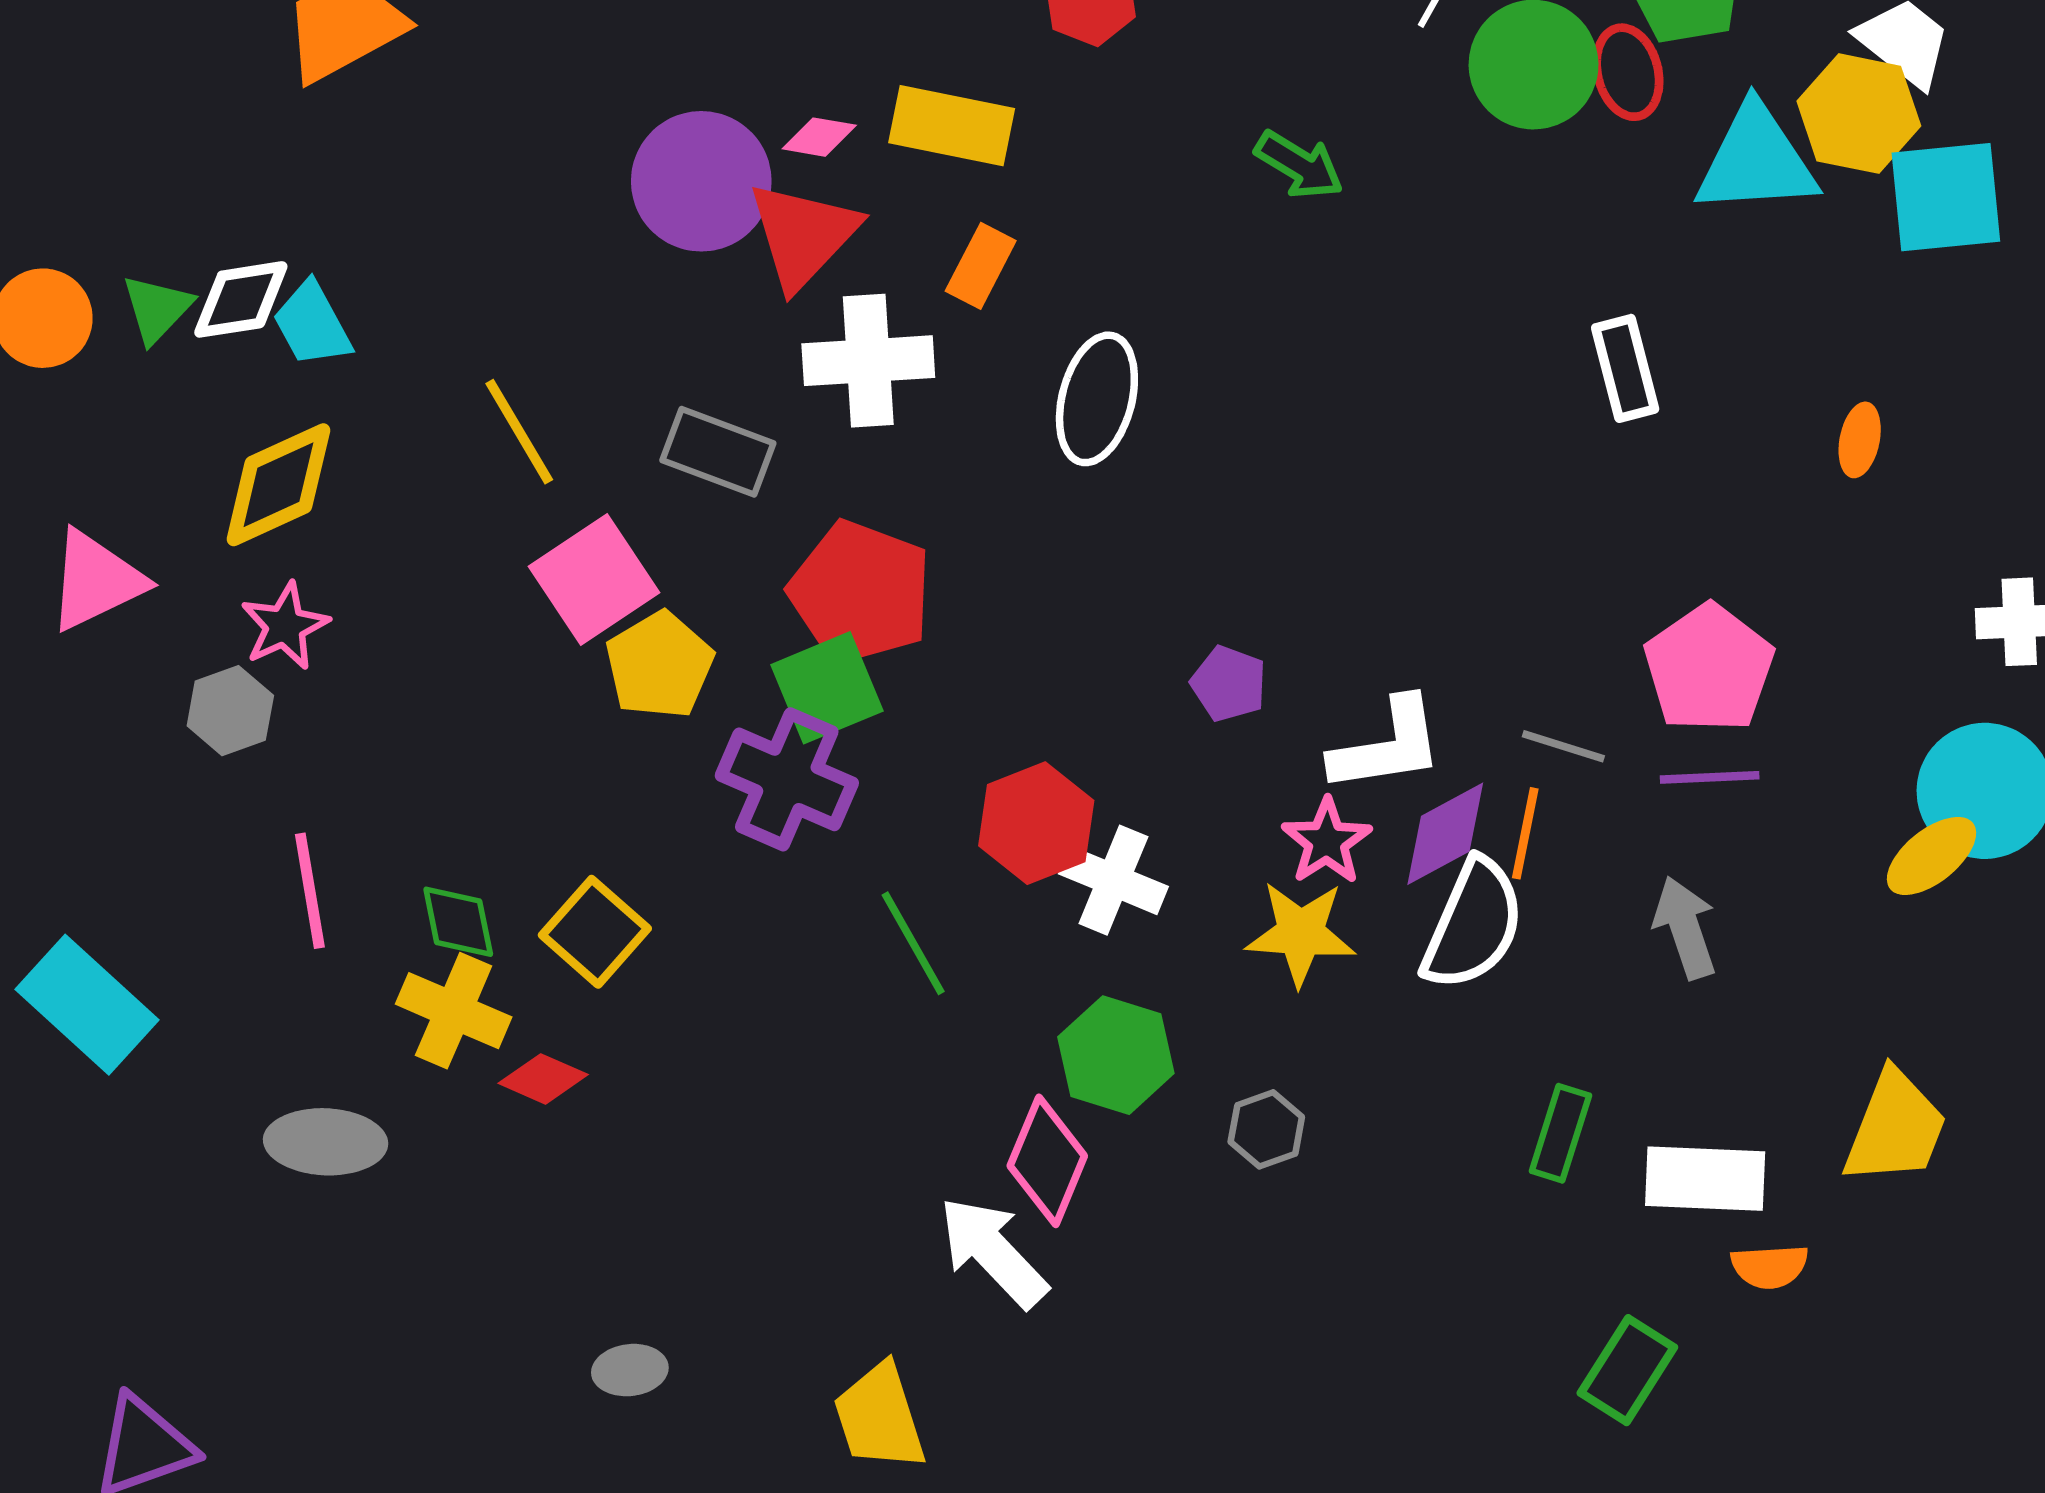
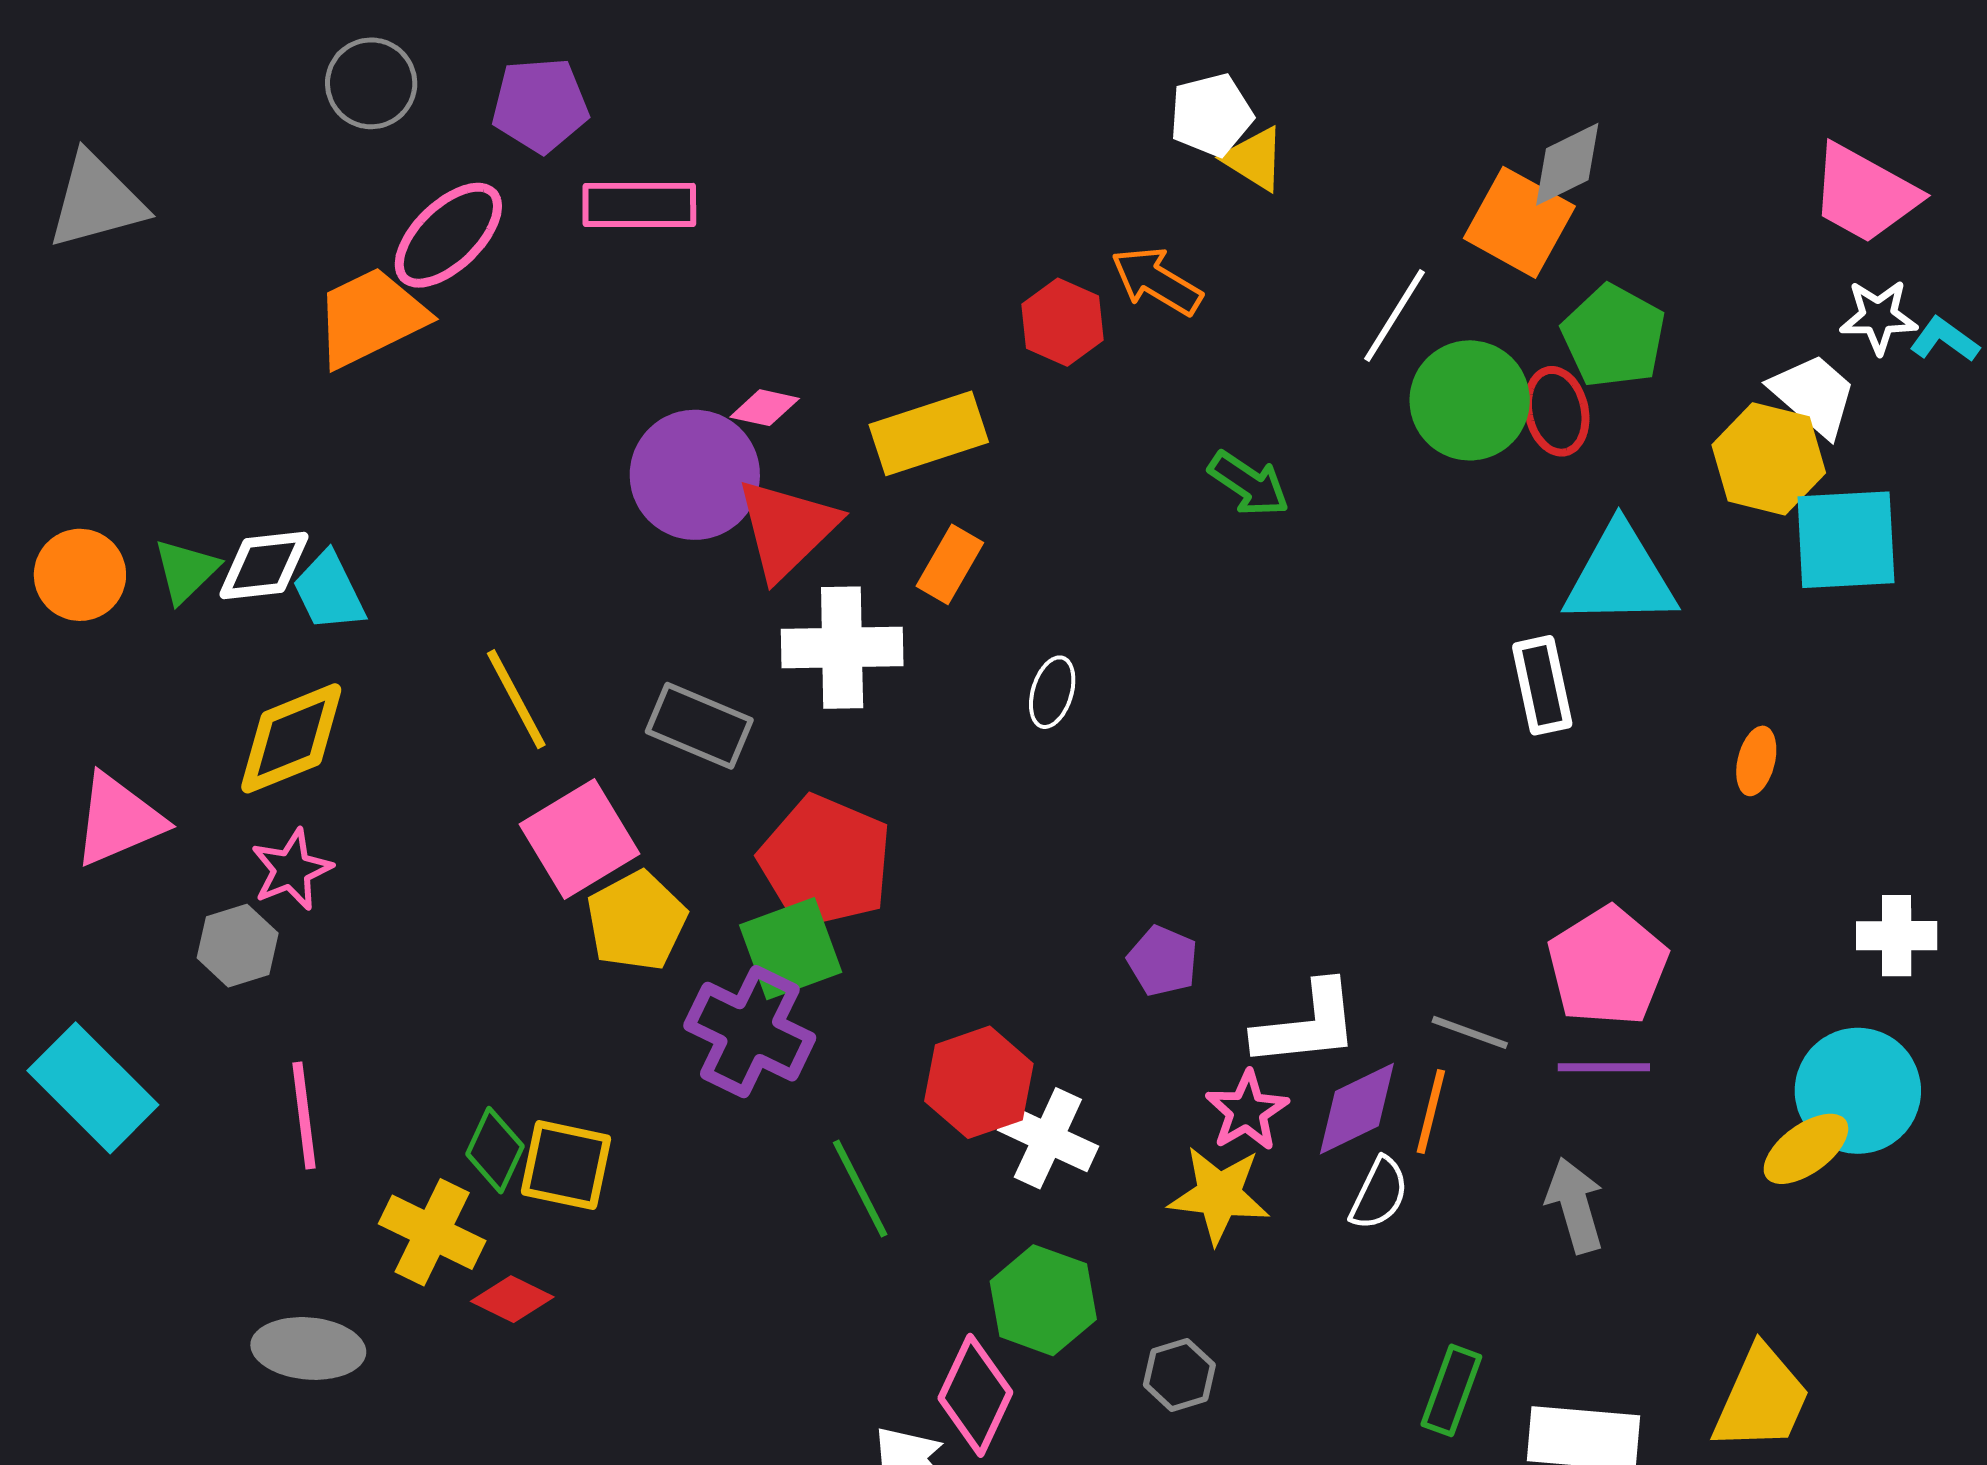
yellow rectangle: (952, 126) -> (929, 433), turned -32
pink diamond: (819, 137) -> (765, 408), moved
cyan triangle: (1756, 160) -> (1620, 576), moved
white ellipse: (1097, 399) -> (1052, 692), size x0.6
green diamond: (458, 922) -> (495, 1150), moved, turned 34
white semicircle: (1473, 924) -> (1379, 1194), size x0.6
yellow square: (595, 932) -> (566, 1165), turned -32
cyan rectangle: (87, 1005) -> (93, 1088), moved

